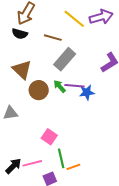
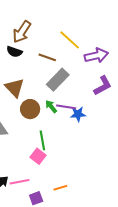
purple arrow: (101, 17) -> (96, 56), moved
green line: (61, 158) -> (42, 140), moved

